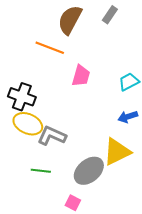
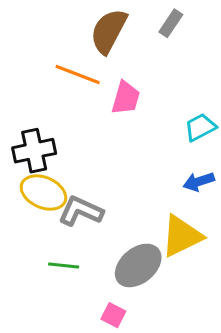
pink trapezoid: (81, 76) -> (126, 98), moved
black cross: (22, 97) -> (34, 151), turned -32

